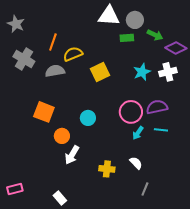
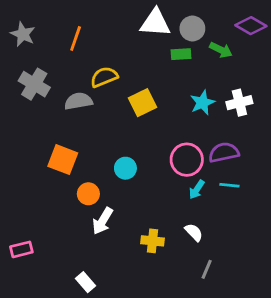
orange line: (53, 42) -> (76, 38), moved
purple diamond: (176, 48) -> (251, 26), moved
pink rectangle: (15, 189) -> (21, 249), moved

